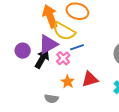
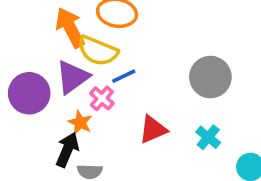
purple circle: (23, 51) -> (29, 93), size x1.5
black arrow: (42, 59) -> (67, 150), moved
orange star: (68, 82) -> (80, 123), moved

